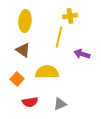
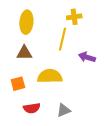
brown triangle: (23, 50) -> (24, 53), turned -35
orange square: (17, 79) -> (18, 84), turned 32

